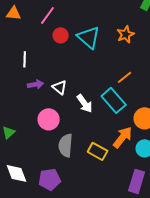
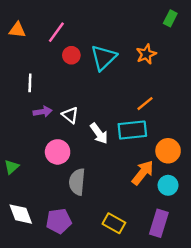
cyan triangle: (89, 37) -> (104, 58), turned 35
cyan rectangle: (114, 100) -> (132, 130), turned -55
yellow rectangle: (98, 151) -> (114, 223), moved

